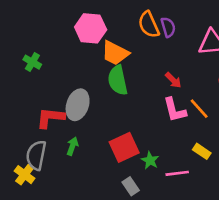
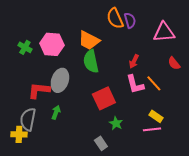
pink hexagon: (91, 28) -> (52, 44), moved
red arrow: (173, 80) -> (134, 61), turned 72
red square: (124, 147) -> (104, 98), moved
pink line: (177, 173) -> (152, 129), moved
yellow cross: (25, 175) -> (19, 134), turned -35

